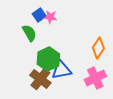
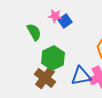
blue square: (39, 15) -> (65, 21), moved
blue triangle: (61, 70) -> (81, 76), moved

